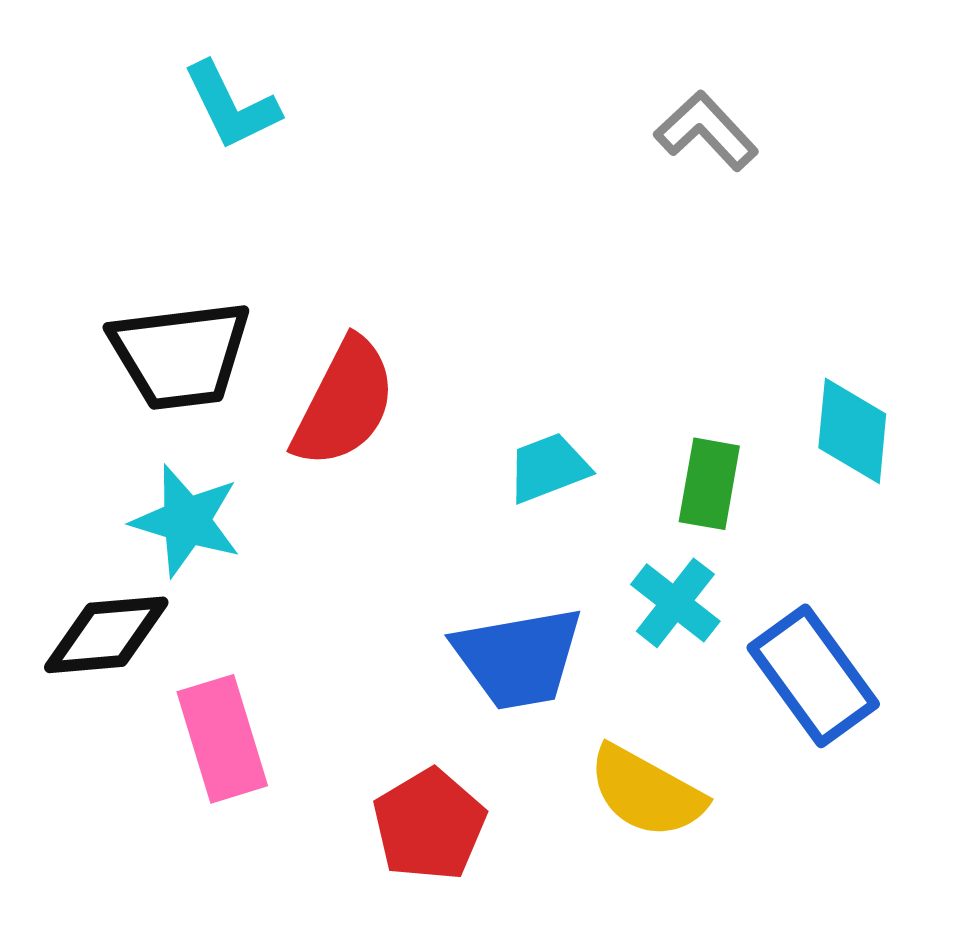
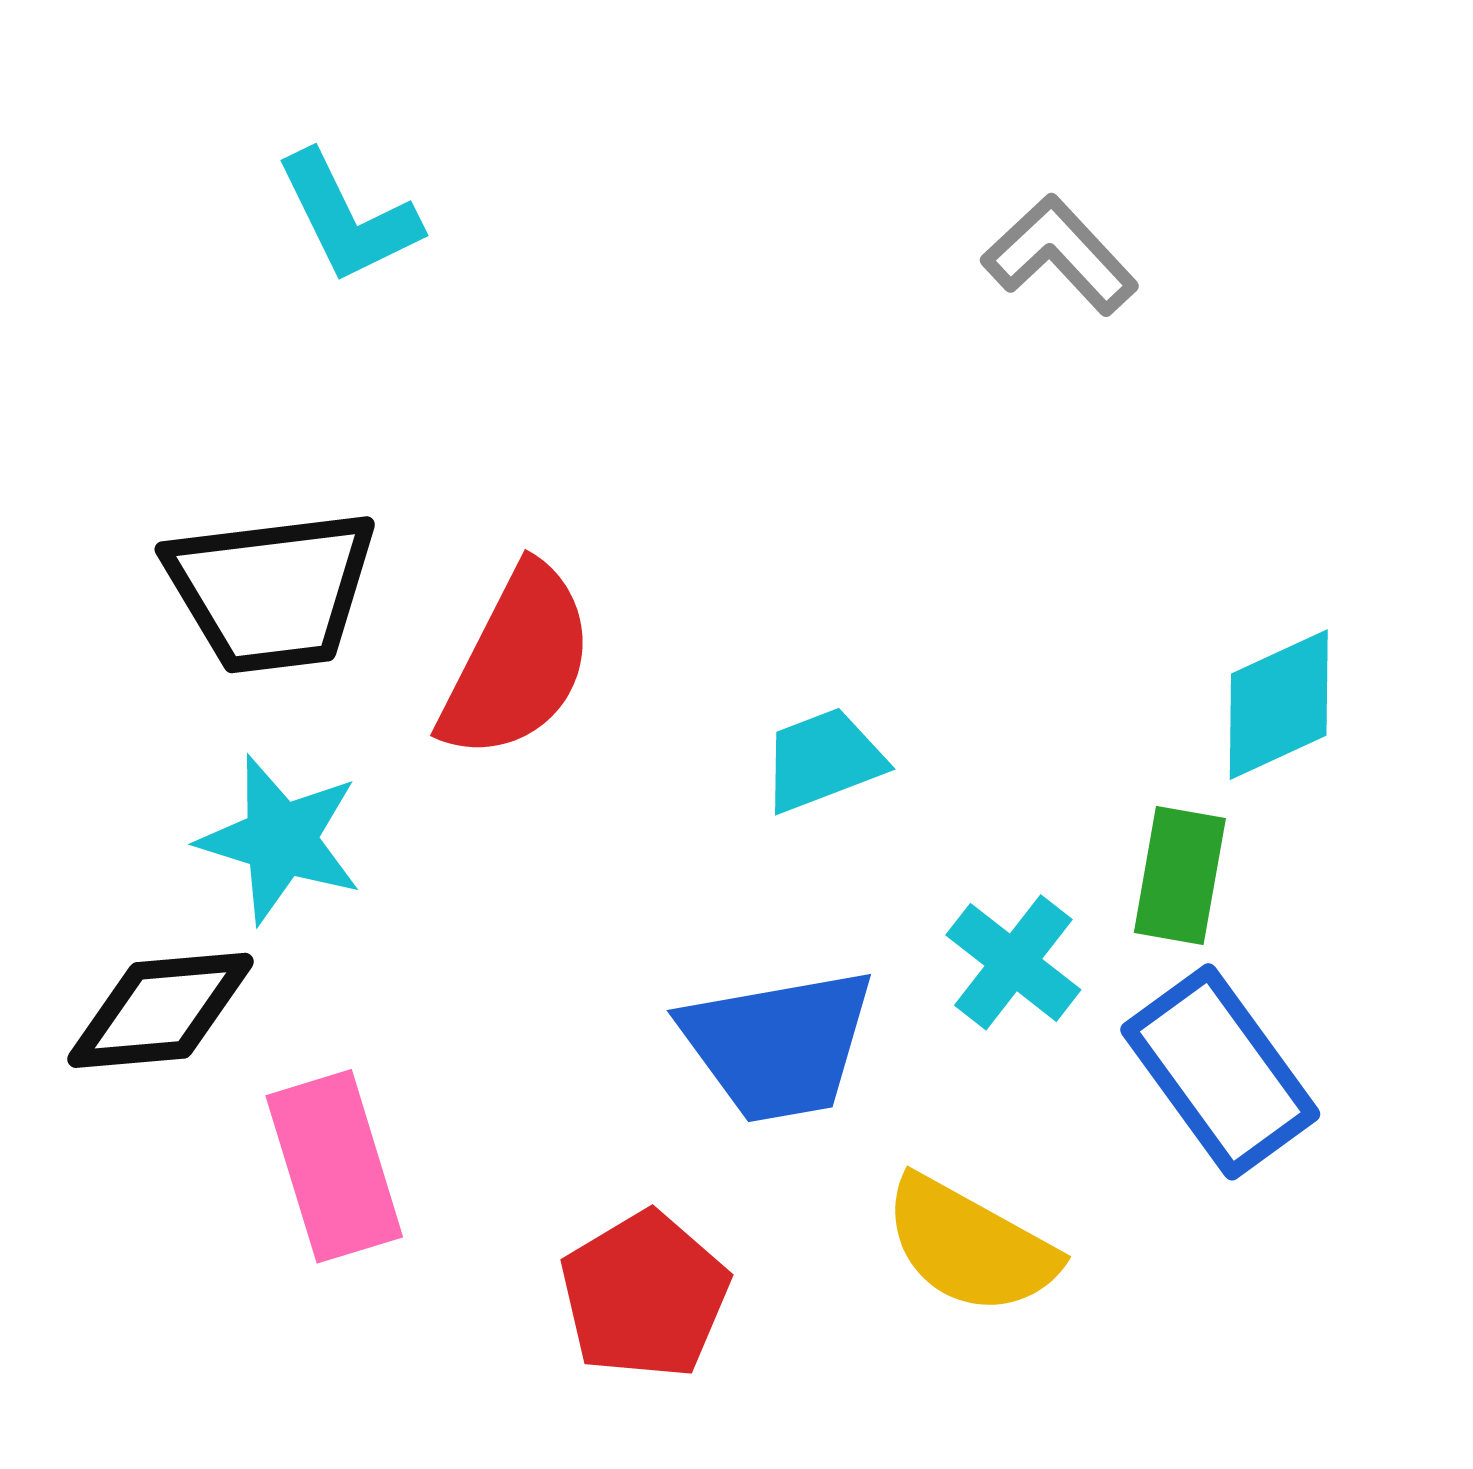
cyan diamond: (852, 431) -> (1279, 705), turned 60
green rectangle: (709, 484) -> (1180, 875), moved

